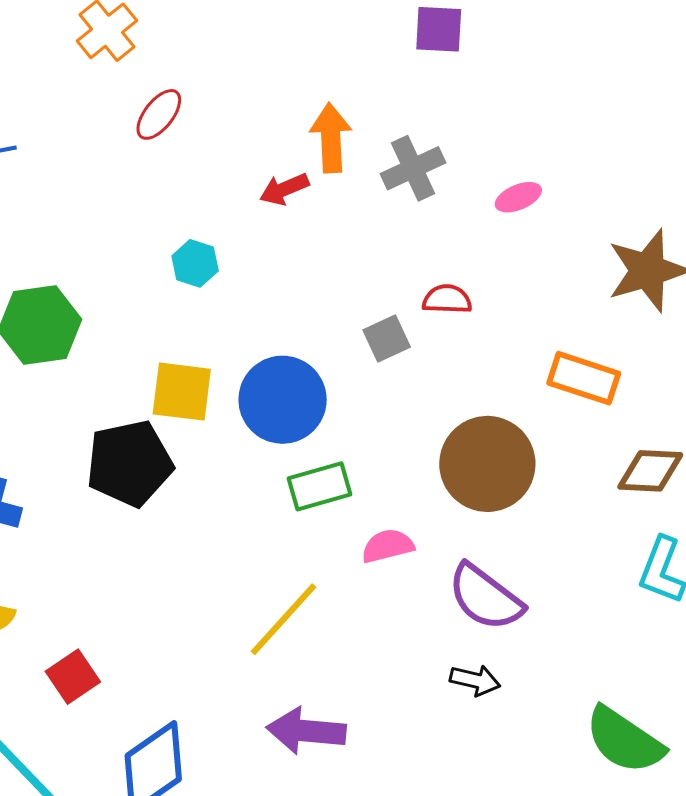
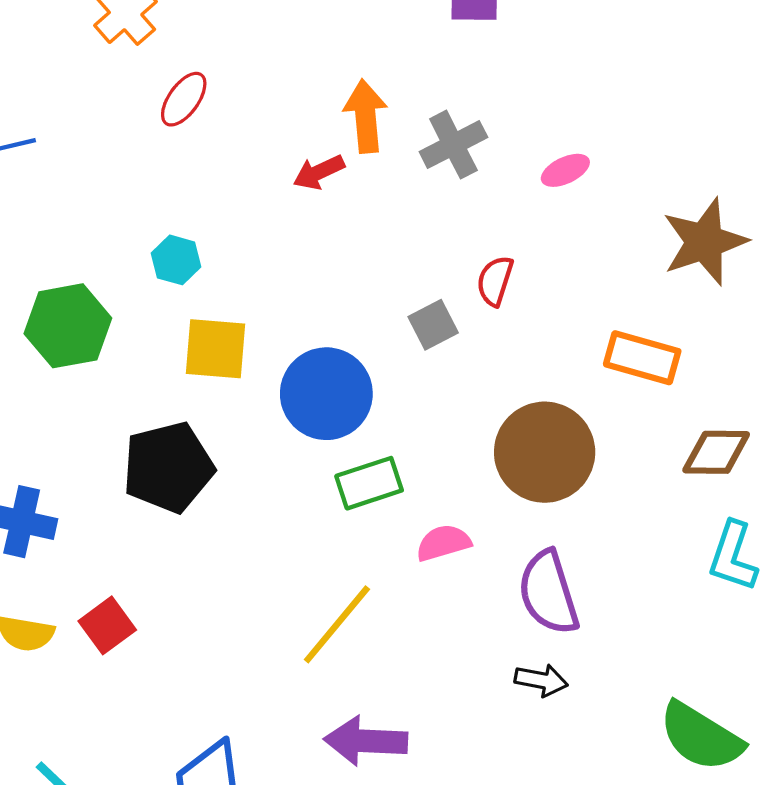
cyan hexagon: (195, 263) -> (176, 260), moved
red semicircle: (447, 299) -> (495, 281), turned -72
yellow square: (182, 392) -> (215, 349), moved
purple semicircle: (485, 597) -> (548, 593), turned 38
red square: (73, 677) -> (107, 625), moved

